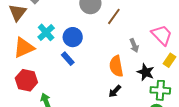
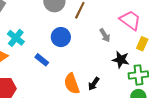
blue circle: (73, 37) -> (61, 37), moved
orange semicircle: (116, 66) -> (72, 84), moved

